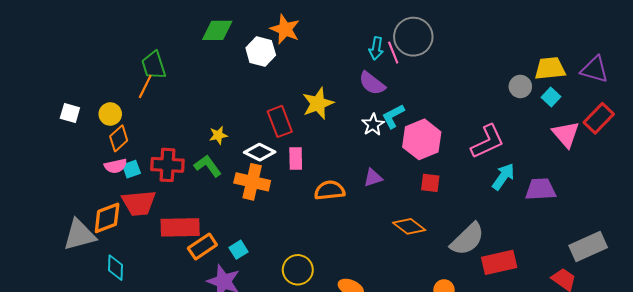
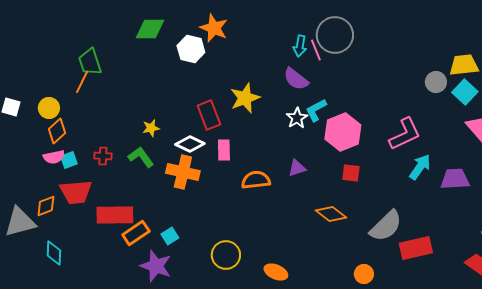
cyan square: (551, 97) -> (465, 92), size x1.4
red cross: (167, 165) -> (103, 156), size x0.6
orange diamond: (107, 218) -> (46, 206), size x0.7

